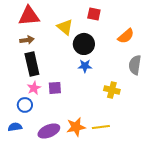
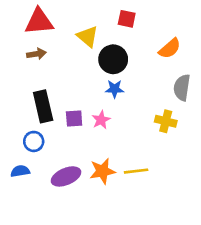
black rectangle: (32, 64) -> (43, 106), moved
pink star: (34, 88) -> (101, 120), moved
yellow cross: (112, 90) -> (166, 121), moved

